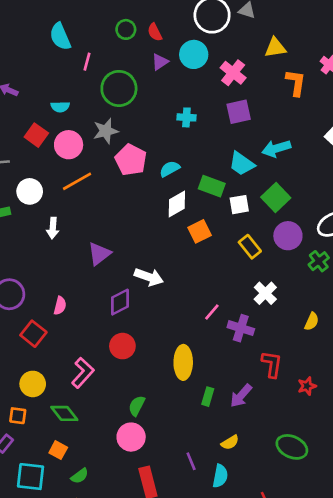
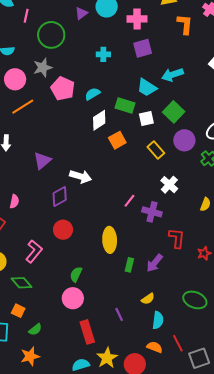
pink cross: (233, 73) -> (137, 19), turned -36
cyan semicircle: (220, 476) -> (158, 320), moved

